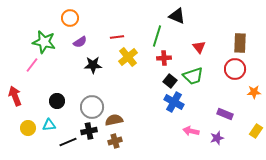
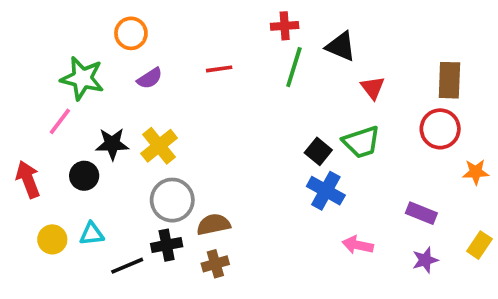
black triangle: (177, 16) -> (341, 46), moved
yellow cross: (128, 57) -> (159, 146), moved
red cross: (164, 58) -> (285, 26), moved
black star: (93, 65) -> (112, 144), moved
black circle: (57, 101) -> (84, 176), moved
purple star: (217, 138) -> (425, 260), moved

